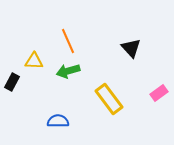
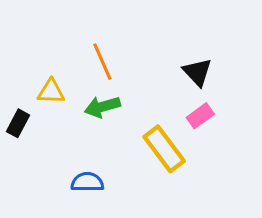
pink rectangle: (159, 93) -> (200, 116), moved

